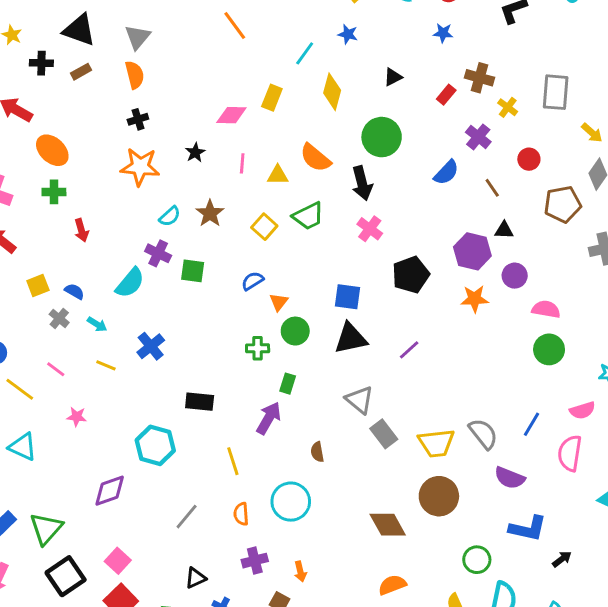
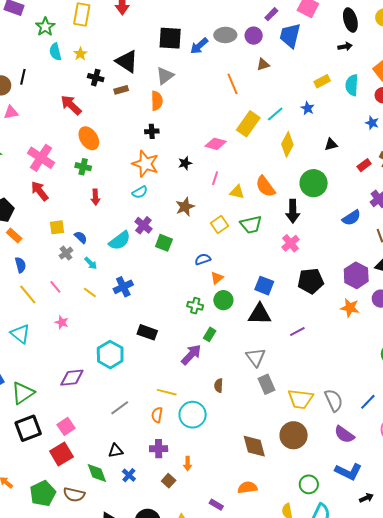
yellow rectangle: (272, 98) -> (248, 124), moved, size x1.4
cyan semicircle: (170, 216) -> (140, 192), moved
yellow line: (233, 461) -> (167, 392), moved, turned -72

